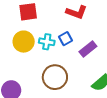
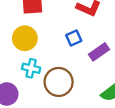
cyan cross: (47, 42) -> (31, 68), moved

